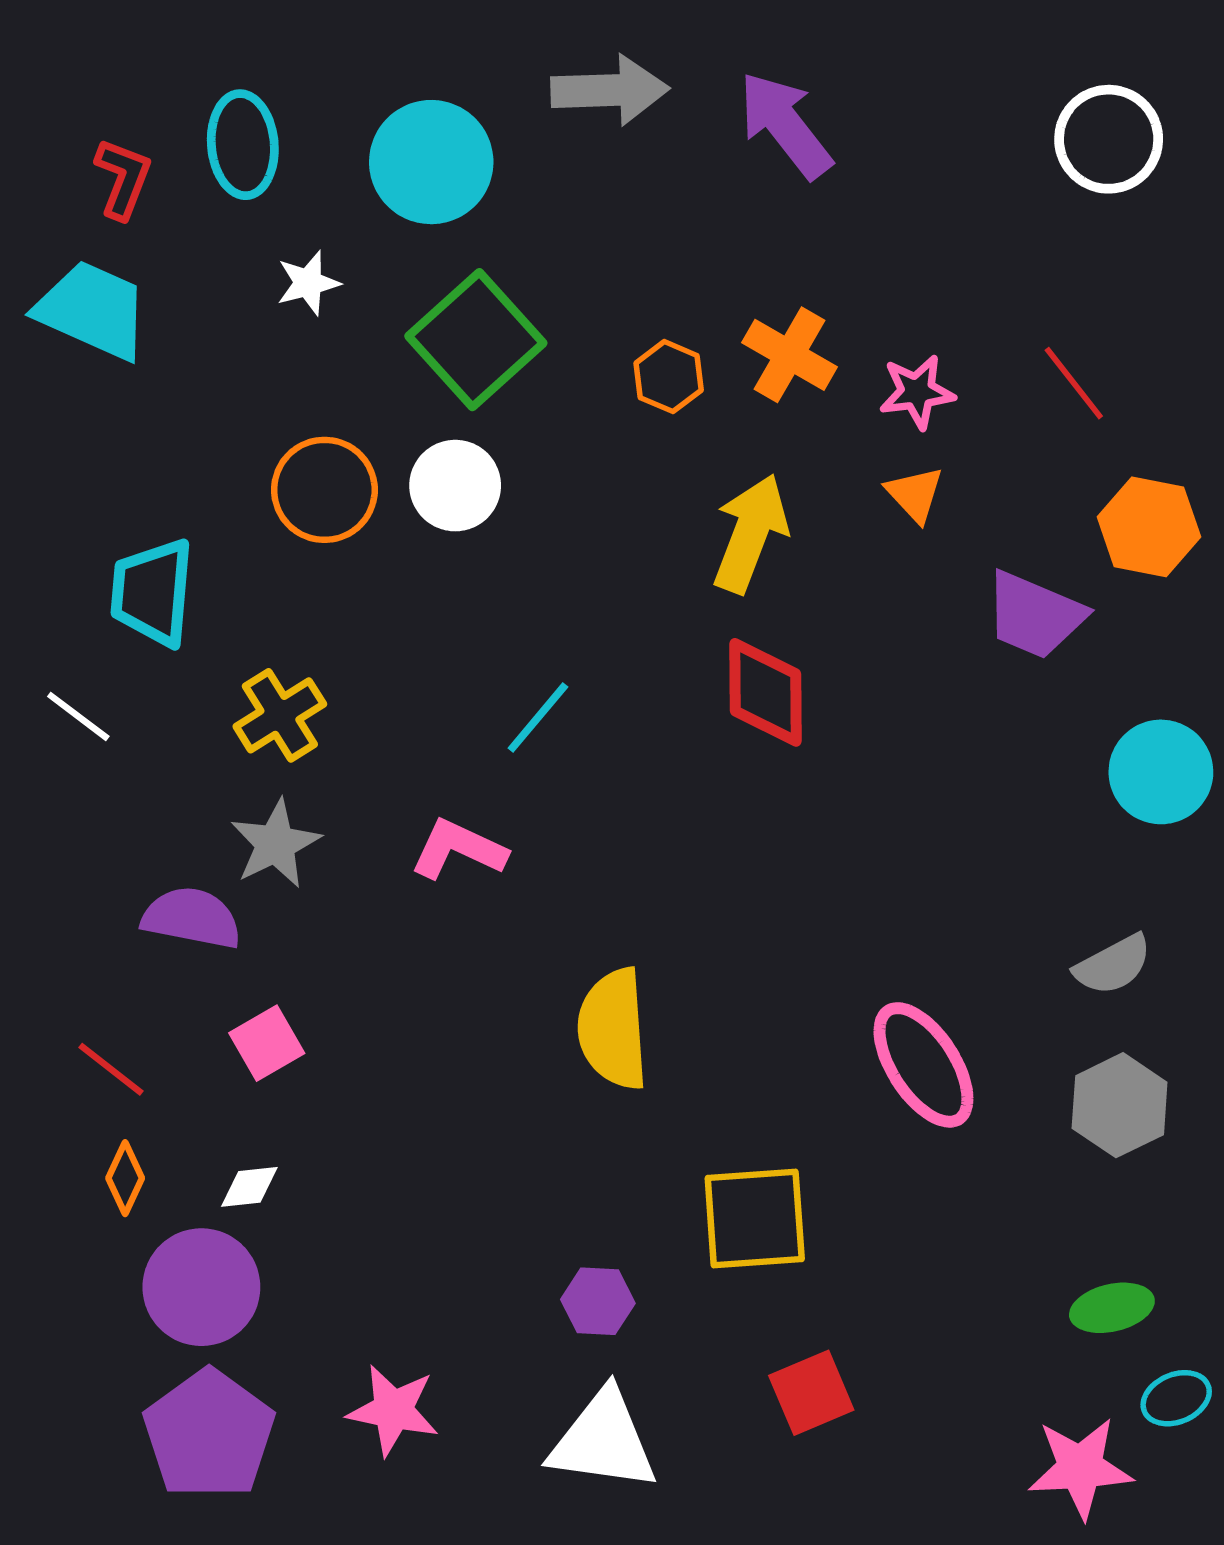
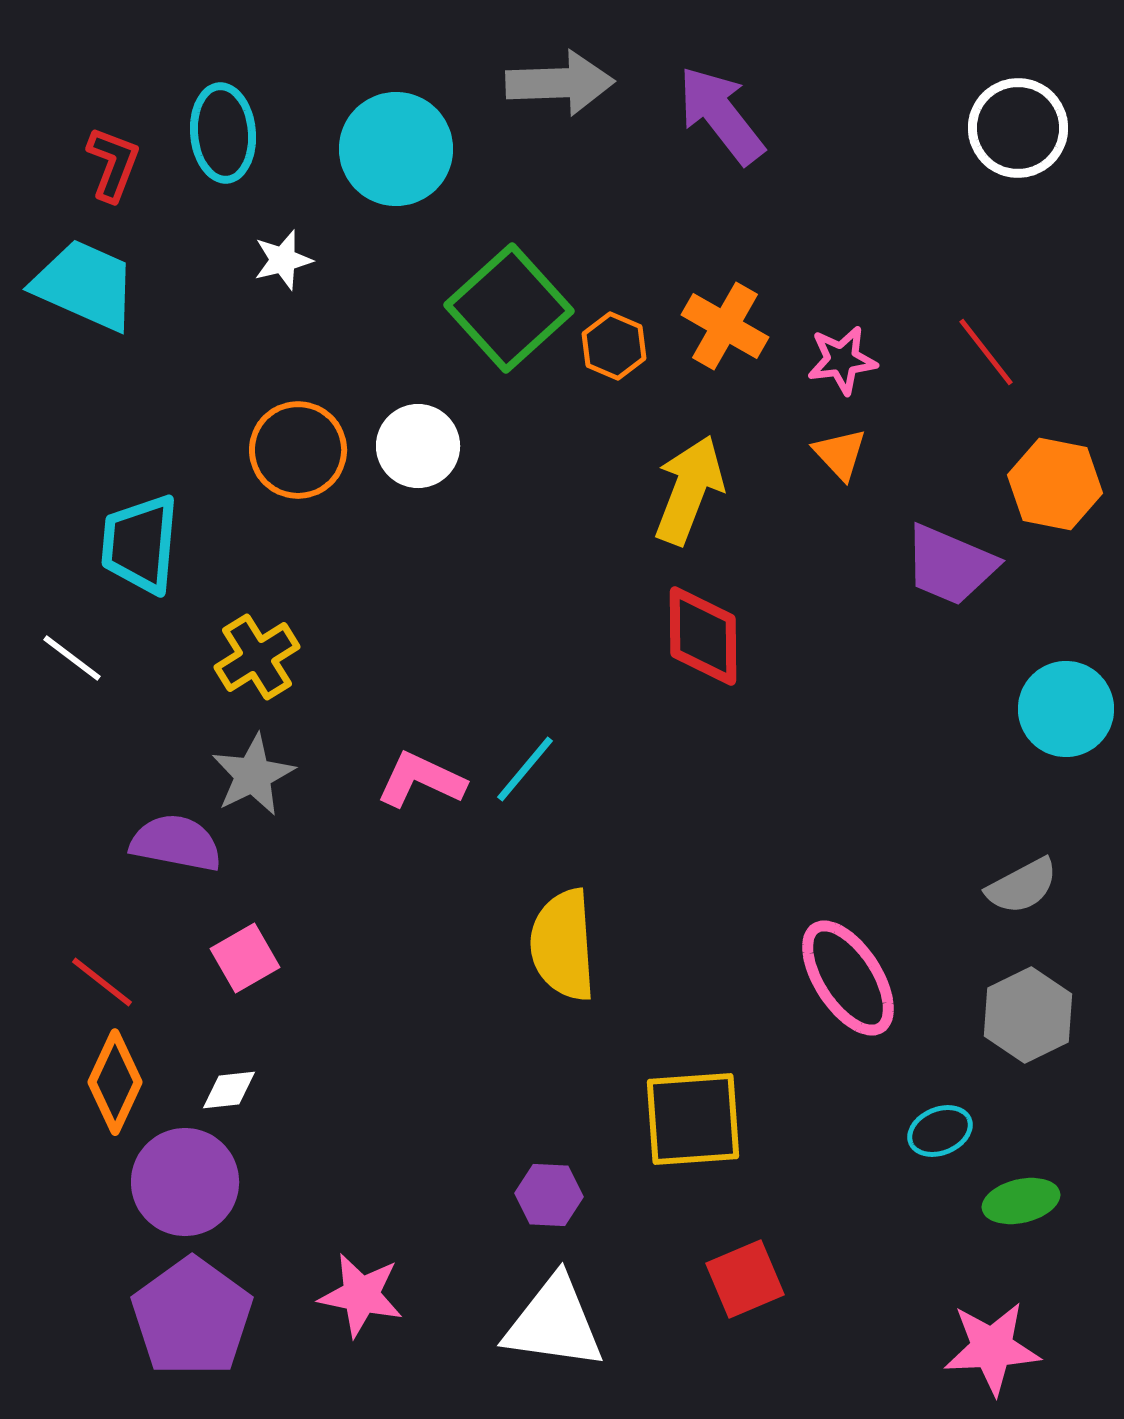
green square: (476, 340) -> (509, 308), moved
cyan line: (538, 718) -> (525, 769), moved
orange diamond: (125, 1178) -> (115, 1082), size x1.5
cyan ellipse: (1176, 1398) -> (940, 1131), moved

